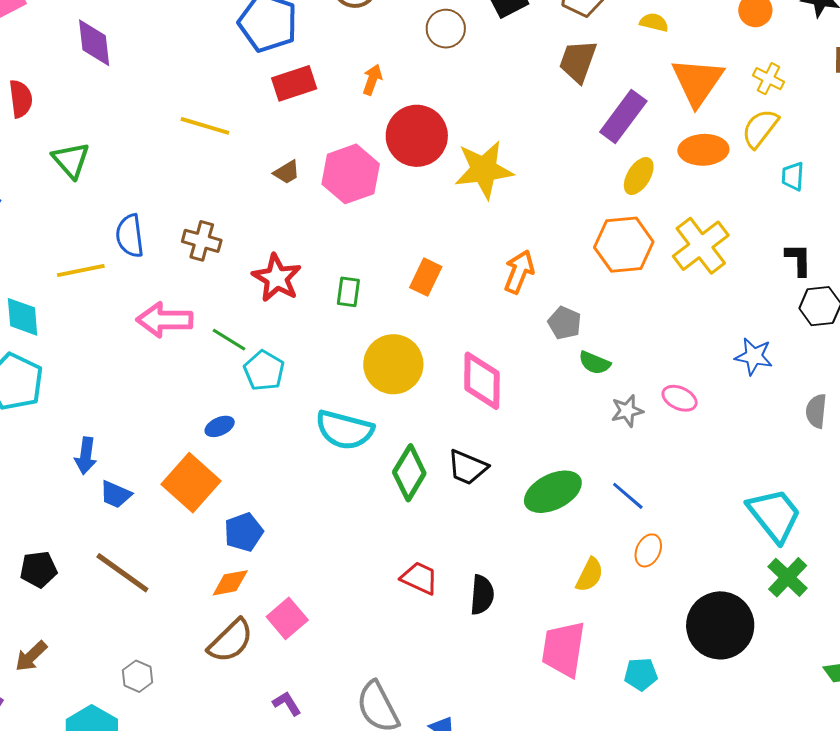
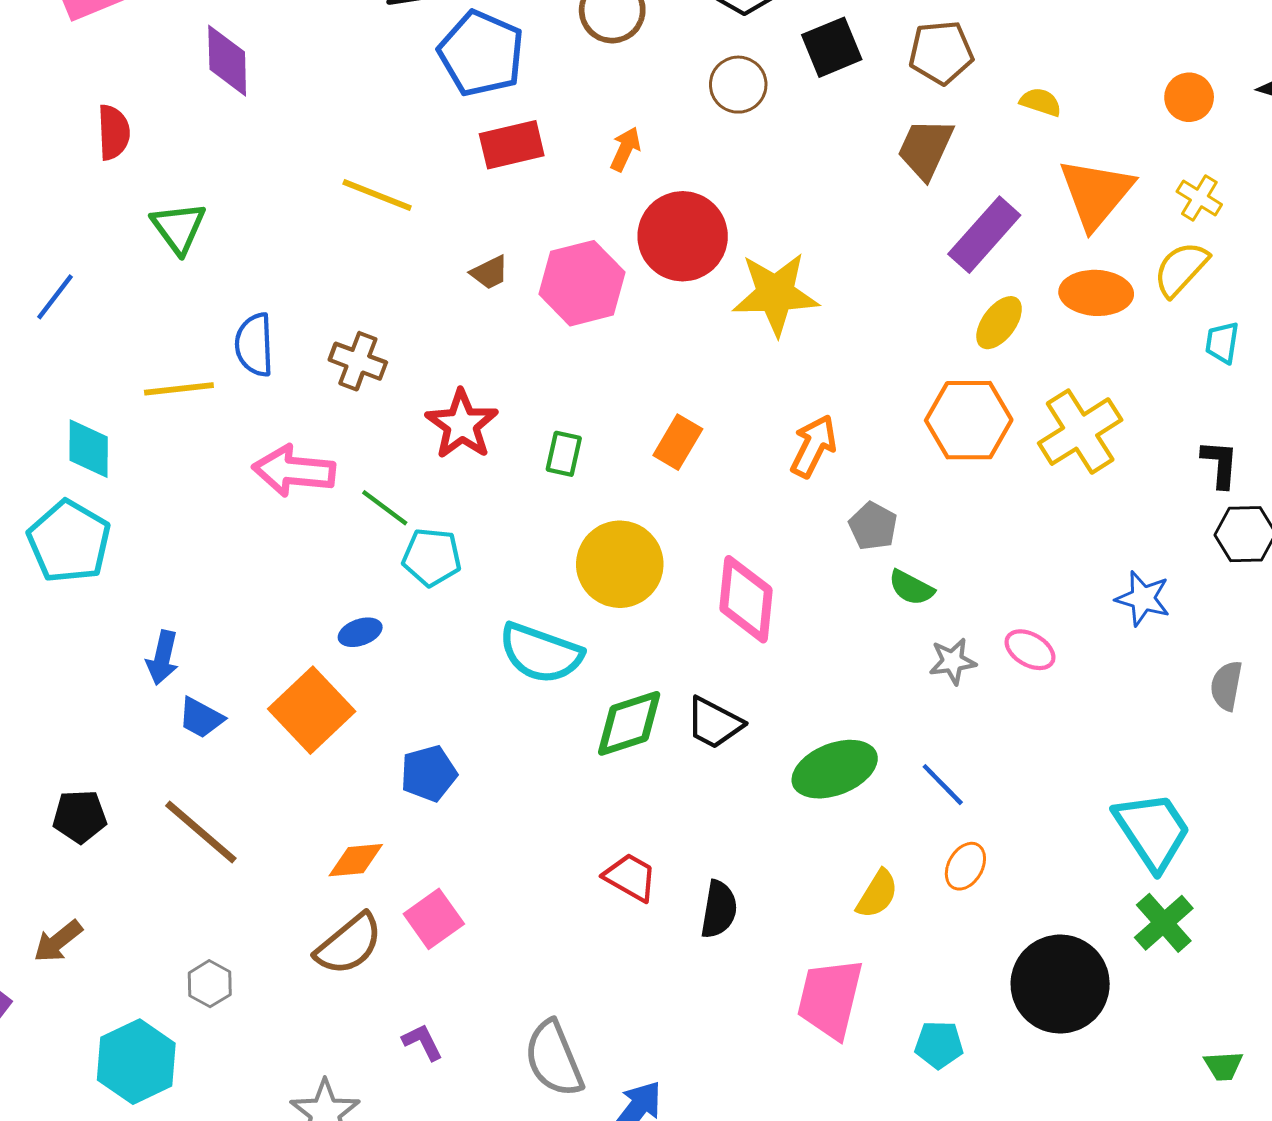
cyan pentagon: (264, 371) -> (432, 557), turned -30
green diamond: (409, 473) -> (629, 723), turned 36
blue pentagon: (244, 532) -> (429, 773), moved

